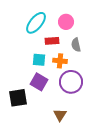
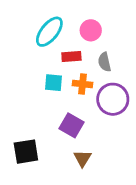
purple square: (39, 82) -> (71, 125), moved
purple circle: (71, 82) -> (113, 99), moved
black square: (18, 98) -> (26, 152), moved

